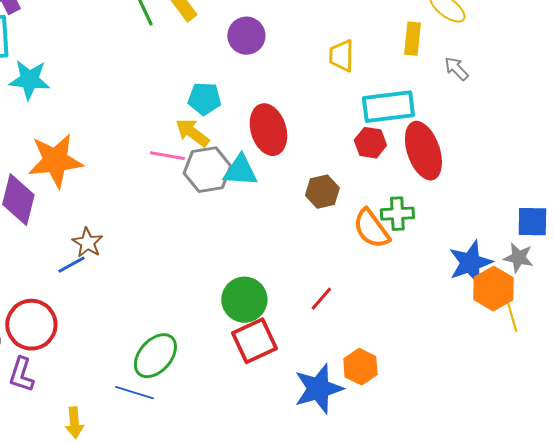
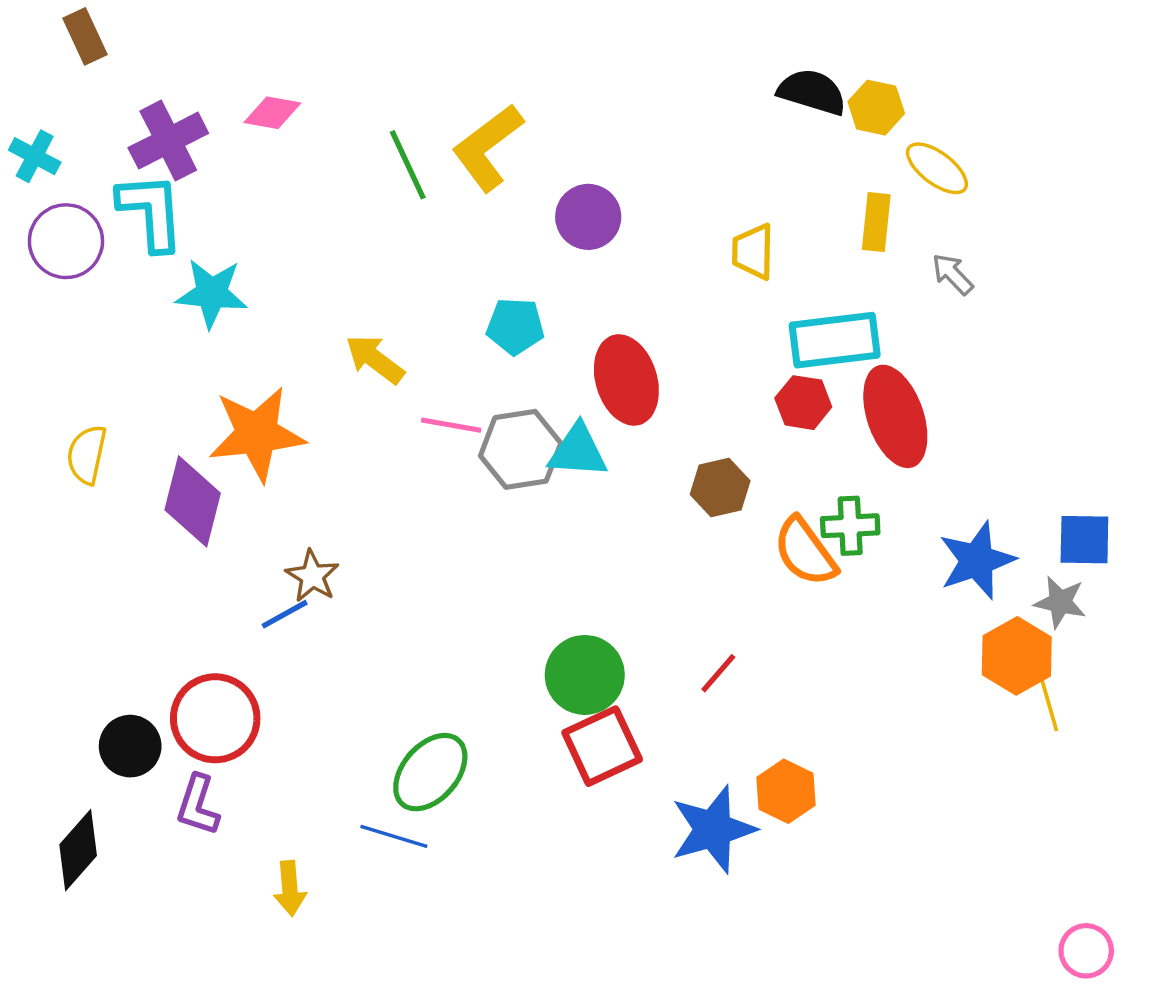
yellow arrow: (192, 133) -> (375, 359), moved
blue star: (470, 263) -> (977, 560), moved

